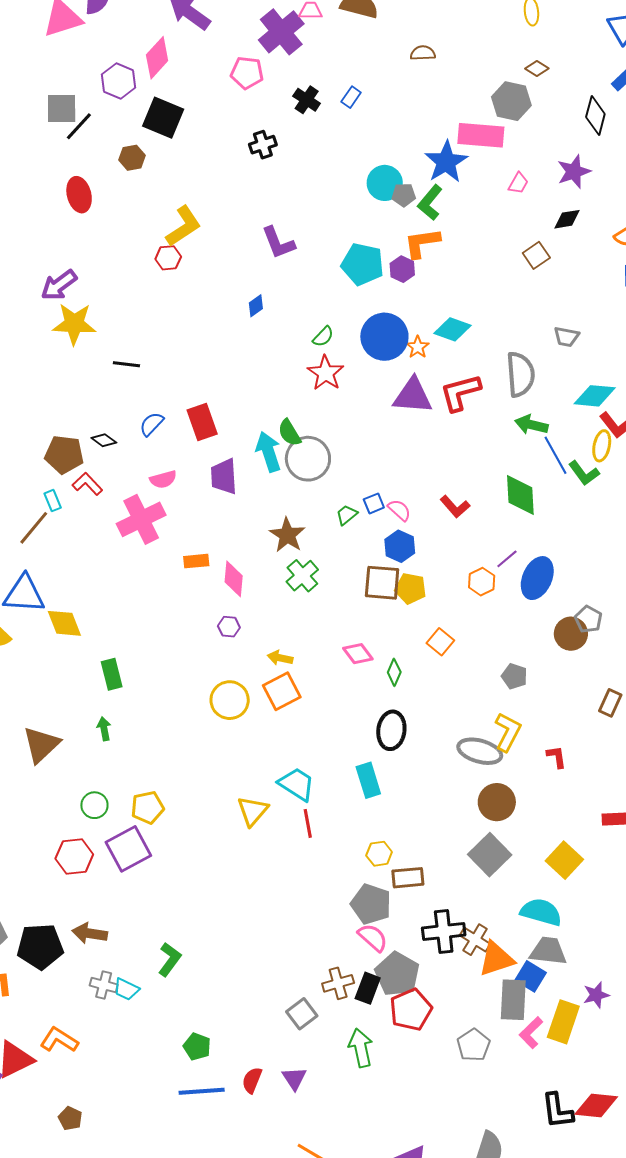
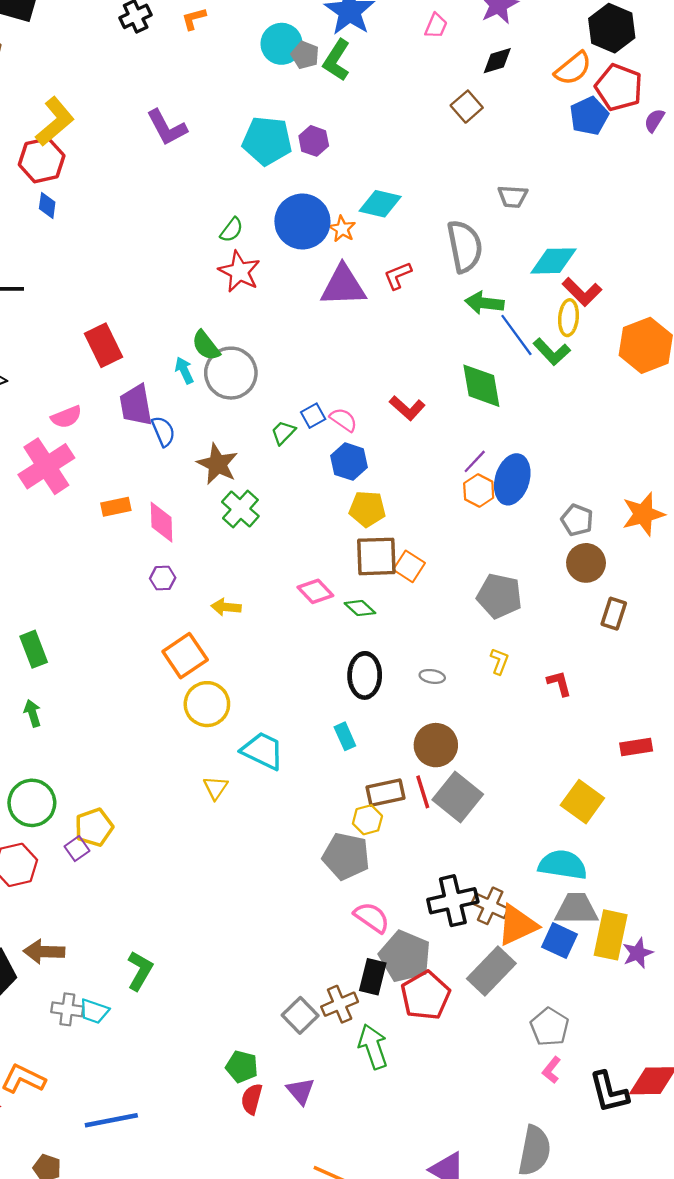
gray pentagon: (404, 195) -> (305, 55), turned 30
orange L-shape: (422, 243) -> (194, 19), moved, size x0.6
red hexagon: (168, 258) -> (42, 160), size x1.5
blue diamond: (256, 306) -> (47, 205), moved, turned -40
red L-shape: (460, 392) -> (398, 276), size x0.6
blue semicircle: (152, 424) -> (163, 431), moved, turned 120
cyan arrow: (268, 452) -> (184, 370), size x0.6
orange hexagon: (482, 582) -> (479, 490), moved
brown square: (382, 583) -> (376, 556), moved
brown circle: (571, 634) -> (586, 563), moved
green diamond: (394, 672) -> (360, 608), turned -64
gray pentagon: (514, 676) -> (499, 596), size x1.5
orange square: (282, 691) -> (185, 656), moved
yellow circle: (230, 700) -> (207, 704), moved
yellow L-shape: (508, 732) -> (499, 661), size x0.6
gray ellipse: (480, 751) -> (432, 676), moved, size x0.5
cyan rectangle: (368, 780) -> (345, 736), size x0.7
brown circle: (497, 802) -> (436, 745), moved
green circle: (94, 805) -> (32, 803), size x1.5
yellow pentagon: (148, 807) -> (94, 827), moved
yellow triangle: (253, 811) -> (216, 788), size x0.7
red line: (308, 823) -> (423, 792), moved
purple square: (128, 849) -> (77, 849), size x0.5
gray square: (490, 855) -> (458, 797), moved
brown rectangle: (408, 878) -> (386, 793), moved
gray pentagon: (371, 904) -> (346, 856), moved
brown cross: (338, 983) -> (340, 1004), moved
gray rectangle: (513, 1000) -> (491, 971), moved, turned 48
yellow rectangle: (563, 1022) -> (611, 935), moved
pink L-shape: (531, 1033) -> (552, 1070), moved, size x0.7
gray pentagon: (474, 1045) -> (550, 1027), moved
green pentagon: (197, 1047) -> (242, 1067), moved
blue line: (202, 1091) -> (111, 1120), moved

